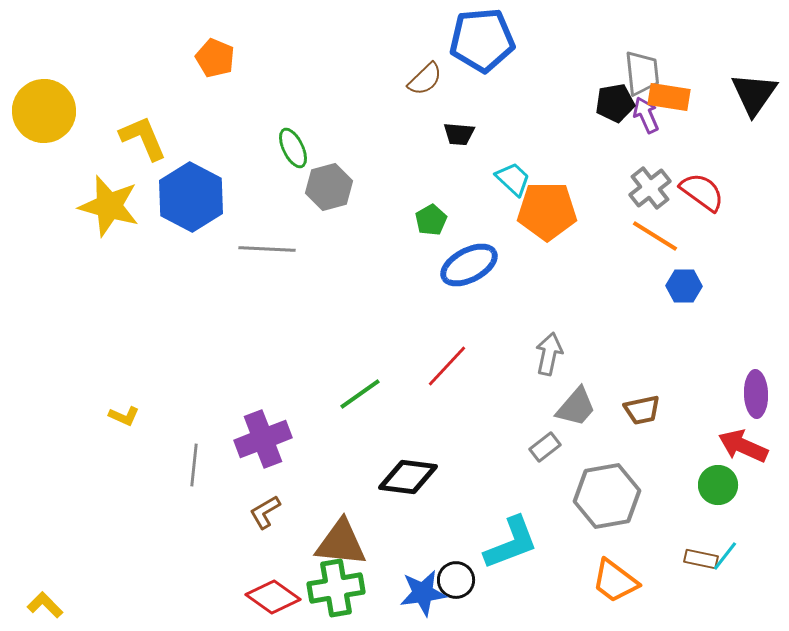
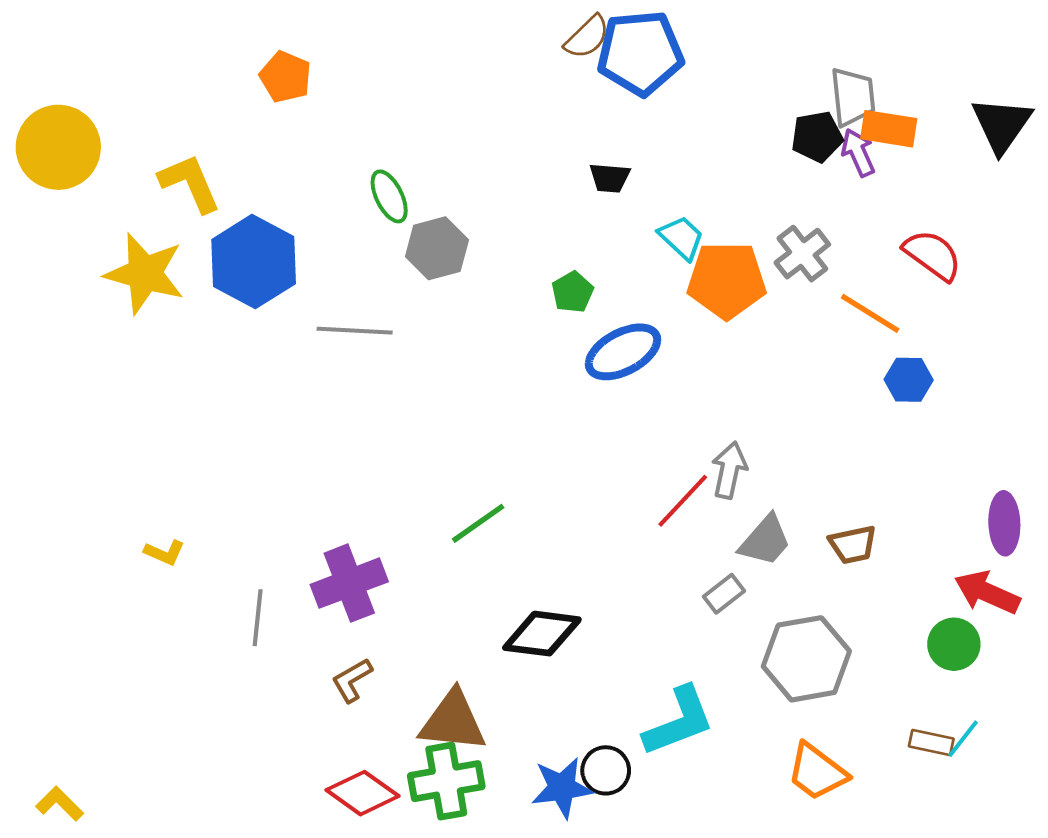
brown semicircle: (425, 79) -> (587, 37), moved
gray cross: (650, 188) -> (802, 254), moved
red line: (447, 366) -> (683, 501), moved

